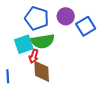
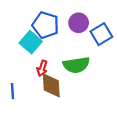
green semicircle: (43, 41) -> (76, 65), moved
cyan square: (24, 44) -> (31, 42), moved, turned -30

